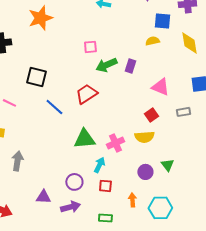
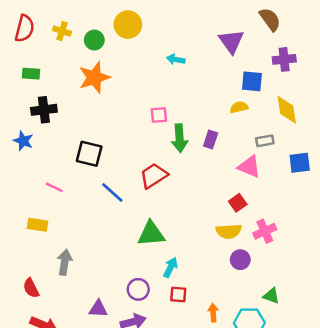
green arrow: (106, 65) -> (180, 138), turned -70
gray rectangle: (183, 112) -> (265, 141), moved
pink cross: (115, 143) -> (265, 231), moved
green triangle: (167, 165) -> (271, 296), moved, turned -32
purple circle: (145, 172) -> (240, 260), moved

